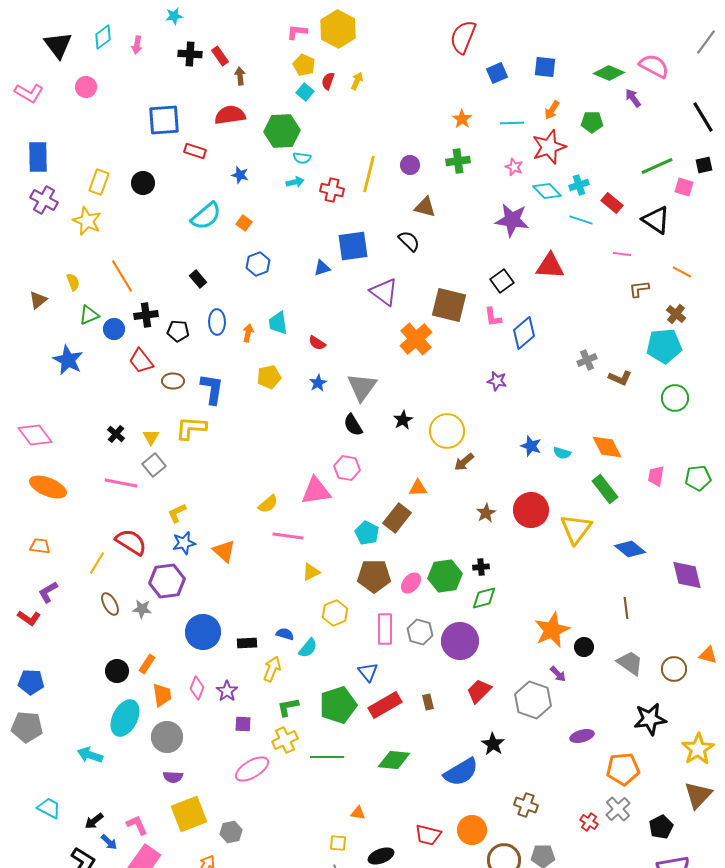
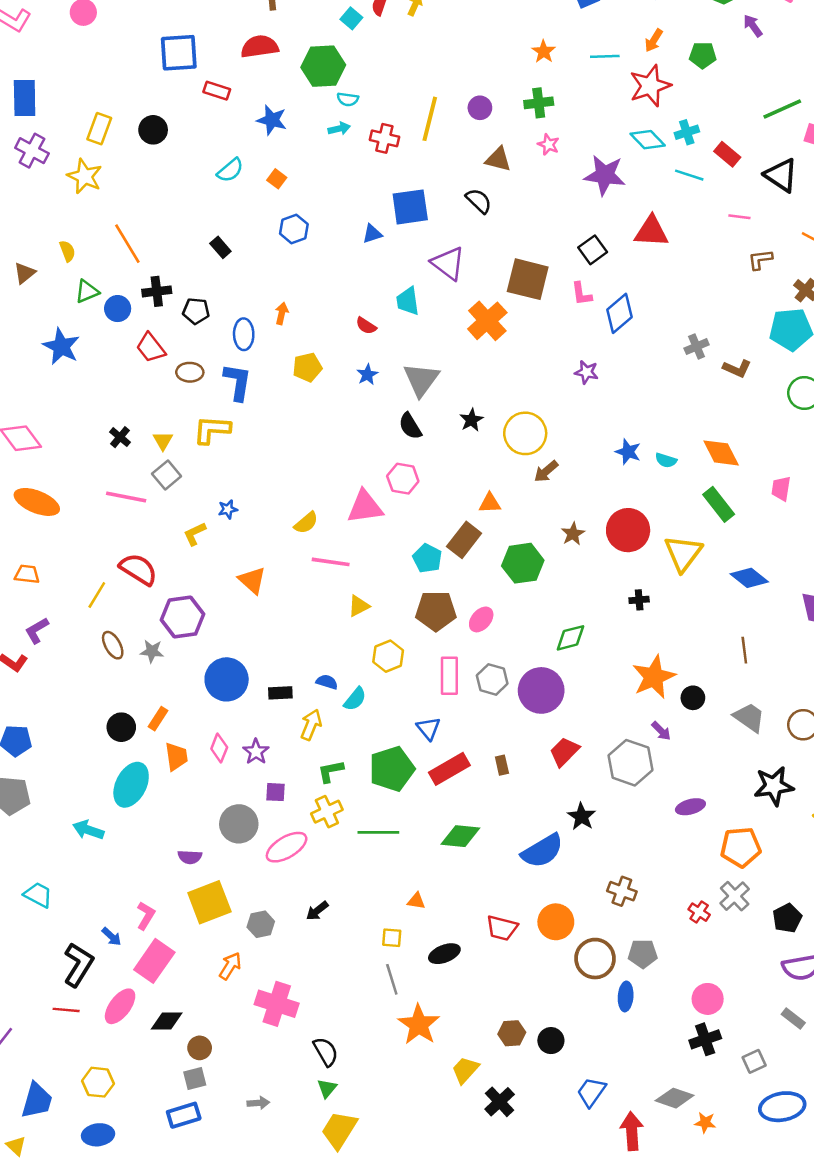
pink star: (514, 167) -> (548, 145), moved
blue star: (240, 175) -> (272, 120), size x1.4
cyan semicircle: (206, 216) -> (230, 170), size x0.7
blue ellipse: (217, 322) -> (244, 334), moved
cyan trapezoid: (278, 323) -> (408, 301), moved
blue star: (184, 543) -> (228, 509), moved, size x0.7
black cross: (481, 567) -> (639, 600), moved
green hexagon: (445, 576) -> (523, 563), moved
gray circle: (167, 737) -> (239, 824), moved
black arrow: (94, 821) -> (317, 911), moved
pink L-shape: (137, 825) -> (146, 916), turned 55

